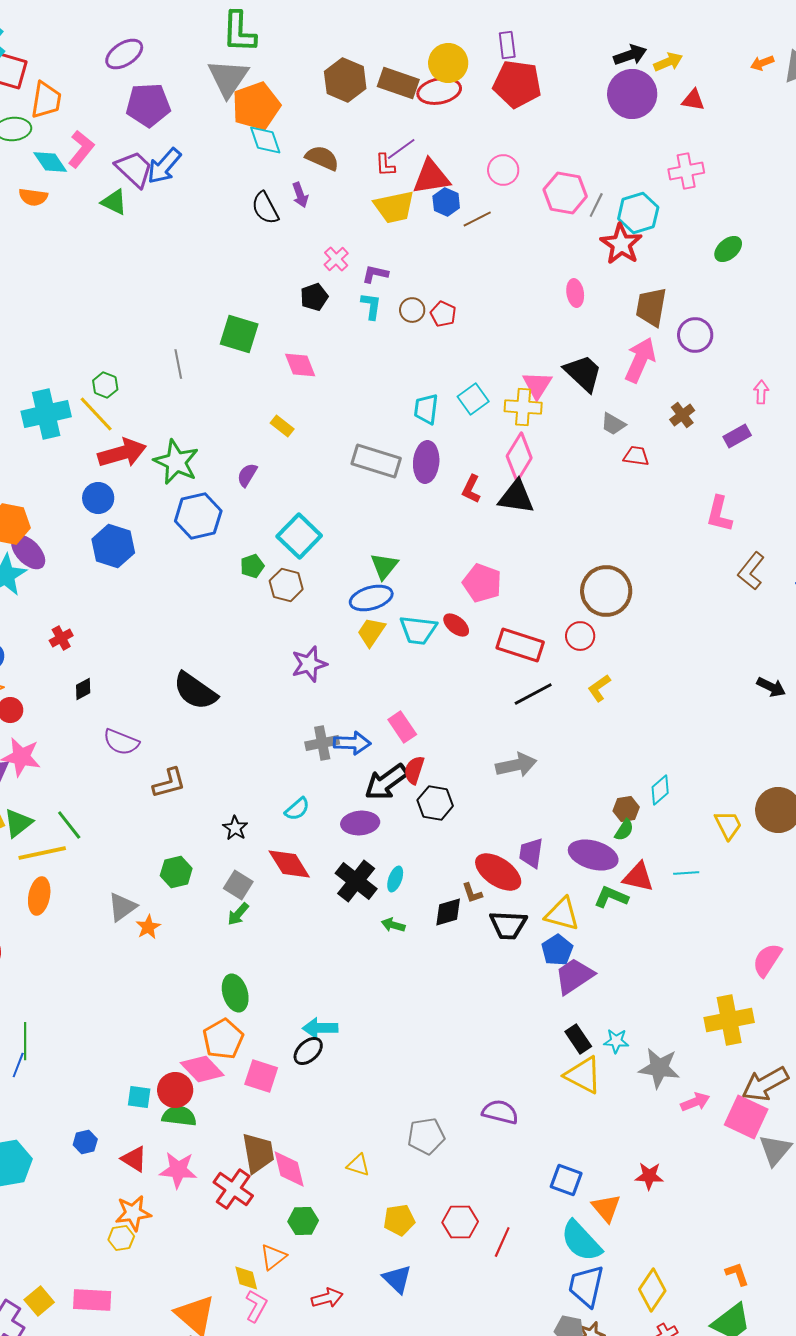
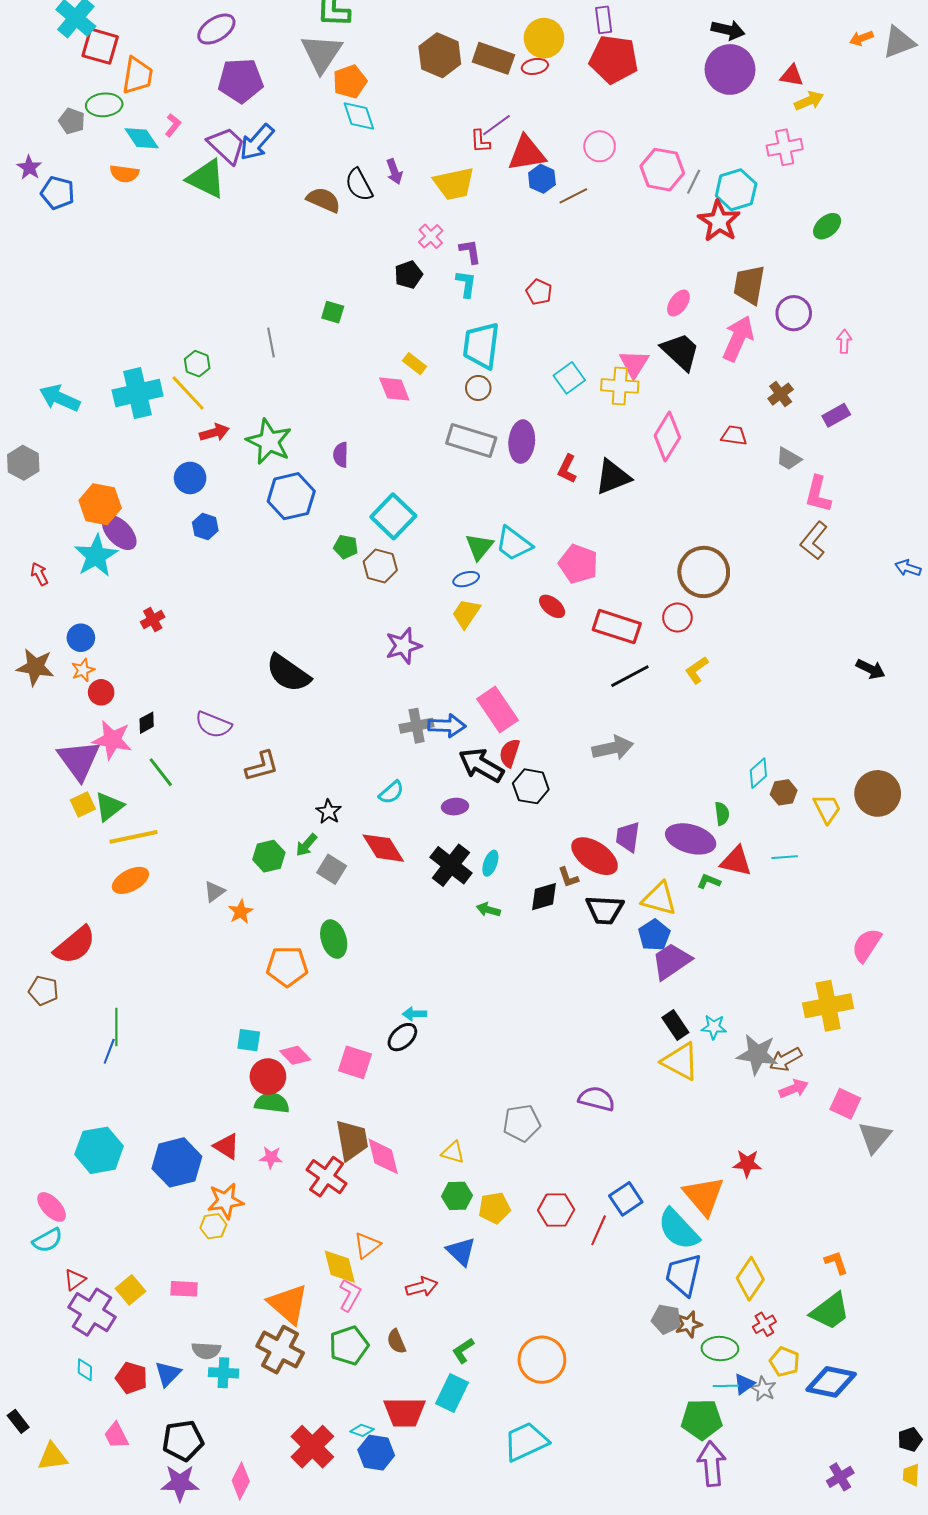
black arrow: (630, 55) -> (728, 30), turned 32
yellow arrow: (668, 62) -> (809, 101), moved
red ellipse: (439, 91) -> (535, 66), size x0.6
orange pentagon: (256, 106) -> (350, 82), size x0.7
pink L-shape: (81, 149) -> (173, 125), size x0.6
brown semicircle: (322, 158) -> (324, 200), moved
green triangle: (114, 202) -> (206, 179), size x1.5
yellow trapezoid: (394, 207) -> (454, 184), moved
purple L-shape: (375, 274) -> (470, 251), turned 68
pink ellipse: (575, 293) -> (678, 303), moved, turned 44
brown circle: (412, 310) -> (478, 388), moved
green square: (239, 334) -> (333, 312), size x0.6
pink diamond: (300, 365) -> (394, 389), moved
pink arrow: (761, 392) -> (844, 341), moved
cyan trapezoid: (426, 409) -> (481, 346), moved, size x1.5
gray trapezoid: (613, 424) -> (789, 459), moved
yellow rectangle: (282, 426) -> (415, 364), moved
red arrow: (122, 453) -> (214, 432), size x0.6
pink diamond: (519, 457) -> (667, 437), moved
purple semicircle: (247, 475) -> (341, 455), turned -30
black triangle: (516, 497) -> (613, 477), turned -30
blue hexagon: (113, 546) -> (205, 526), size x0.6
green pentagon: (252, 566) -> (346, 547), turned 30
brown L-shape: (751, 571) -> (814, 541), moved
blue ellipse: (371, 598) -> (466, 579), size x0.6
cyan trapezoid: (418, 630) -> (514, 544), moved, turned 30
black diamond: (83, 689) -> (147, 723), moved
pink rectangle: (402, 727) -> (497, 710), size x1.4
black arrow: (386, 782) -> (481, 765), turned 66
brown hexagon: (626, 809) -> (784, 792), moved
purple ellipse: (360, 823) -> (455, 807), size x0.7
green line: (69, 825) -> (161, 772), moved
green semicircle: (624, 830) -> (722, 814), turned -40
orange ellipse: (39, 896) -> (130, 880), turned 51
green L-shape: (611, 897) -> (709, 881), size x0.7
gray triangle: (122, 907) -> (214, 892), size x0.7
green arrow: (238, 914) -> (306, 845), moved
green ellipse: (235, 993) -> (334, 939), moved
cyan arrow: (320, 1028) -> (415, 1014), size x0.7
orange pentagon: (223, 1039) -> (287, 966), moved, turned 30
pink diamond: (202, 1069) -> (295, 1055), size x0.7
brown arrow: (765, 1084) -> (786, 1059), moved, size x0.7
cyan square: (139, 1097) -> (249, 1040), moved
pink square: (746, 1117) -> (845, 1104), size x0.7
blue hexagon: (85, 1142) -> (177, 1162), moved, size x2.0
pink star: (178, 1170) -> (271, 1157), size x0.6
blue square: (566, 1180) -> (626, 1199), moved, turned 36
orange triangle: (606, 1208) -> (704, 1196), size x1.4
green hexagon: (303, 1221) -> (457, 1196), moved
yellow diamond: (246, 1278) -> (340, 1267), size x1.4
blue triangle: (397, 1279) -> (461, 1251), moved
pink rectangle: (92, 1300) -> (184, 1289), size x0.7

